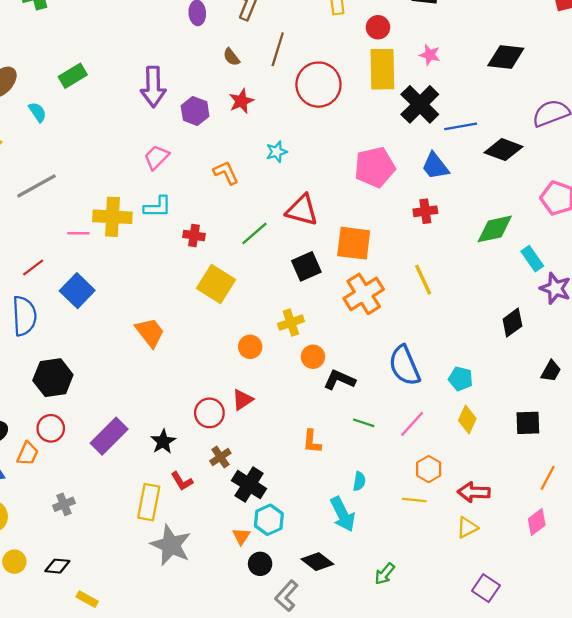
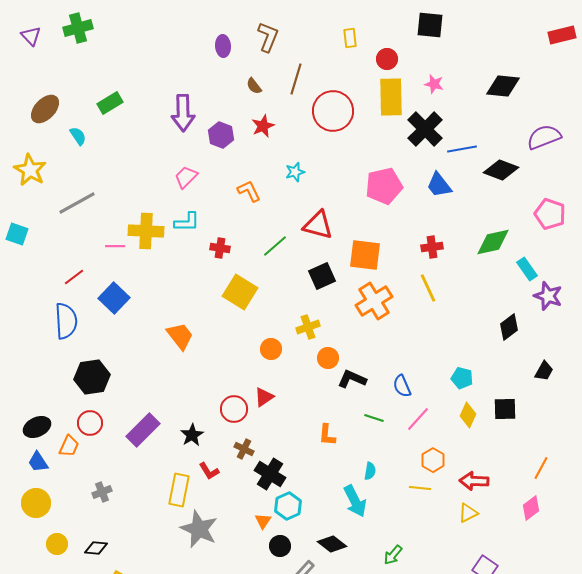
red cross: (425, 211) -> (432, 247), moved
blue semicircle: (404, 366) -> (402, 386), moved, size x0.6
black square: (528, 423) -> (505, 409), moved
brown cross: (220, 457) -> (244, 449), turned -30

